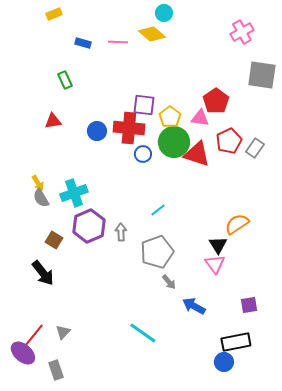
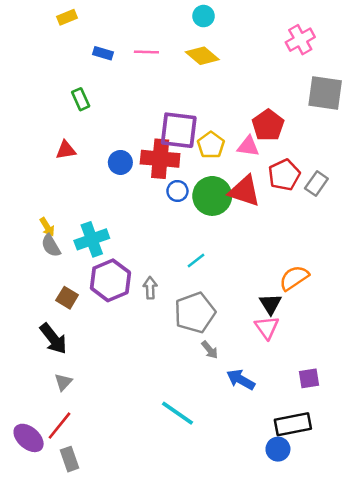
yellow diamond: (152, 34) -> (202, 56), moved
purple square: (144, 105) -> (179, 130), size x1.4
green circle: (174, 142) -> (212, 196), moved
gray triangle: (63, 332) -> (63, 382), moved
red line: (34, 335) -> (60, 426), moved

